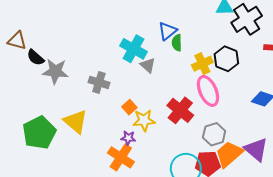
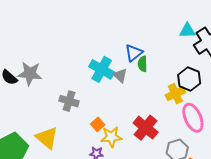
yellow cross: (202, 64) -> (175, 94), moved
gray triangle: (148, 65) -> (120, 75), moved
gray star: (55, 71) -> (30, 74), moved
pink ellipse: (208, 91) -> (193, 118), moved

